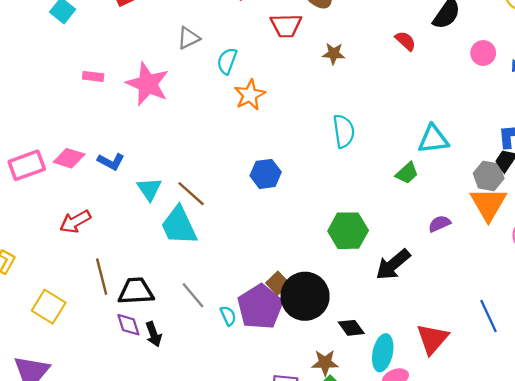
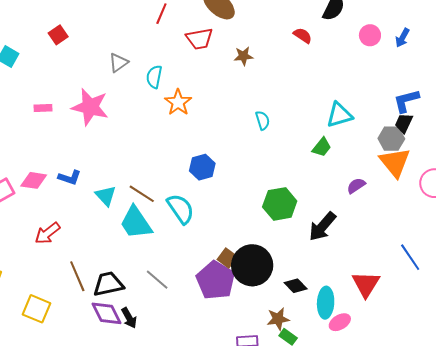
cyan semicircle: (344, 131) -> (263, 120), size x0.7
cyan semicircle: (228, 316) -> (181, 209), moved, size x1.8
purple diamond: (128, 325) -> (106, 313), size x1.4

